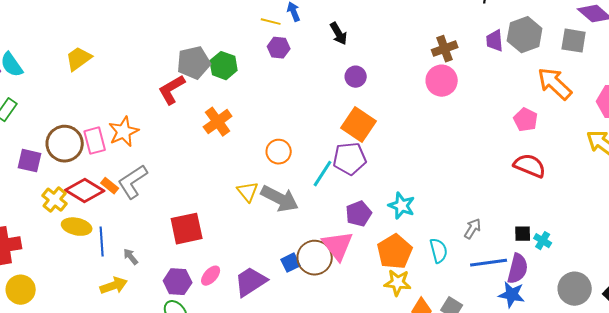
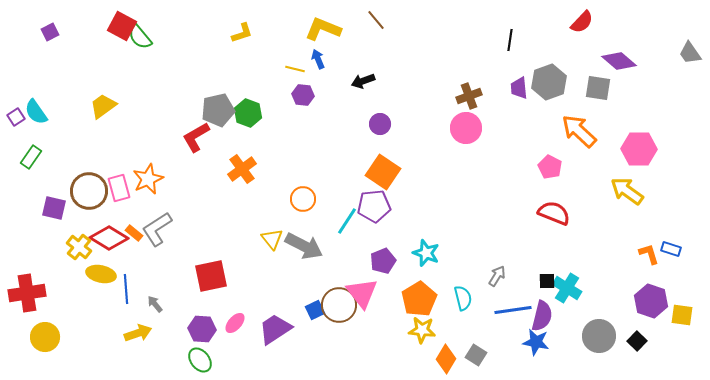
black arrow: (339, 34) -> (363, 81), turned 100
cyan cross: (543, 241) -> (567, 288), size x1.6

